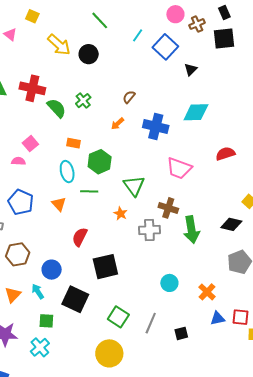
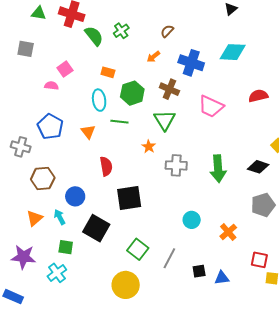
brown cross: (168, 208) -> (169, 89), moved
red semicircle: (80, 237) -> (106, 166), turned 138
blue triangle: (218, 318) -> (222, 278), moved

